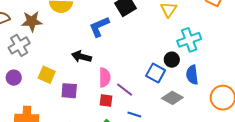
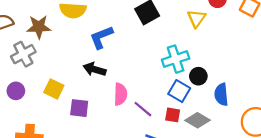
blue L-shape: (99, 27) -> (101, 37), moved
cyan cross: (189, 40) -> (176, 59), moved
red square: (106, 100) -> (173, 115), moved

